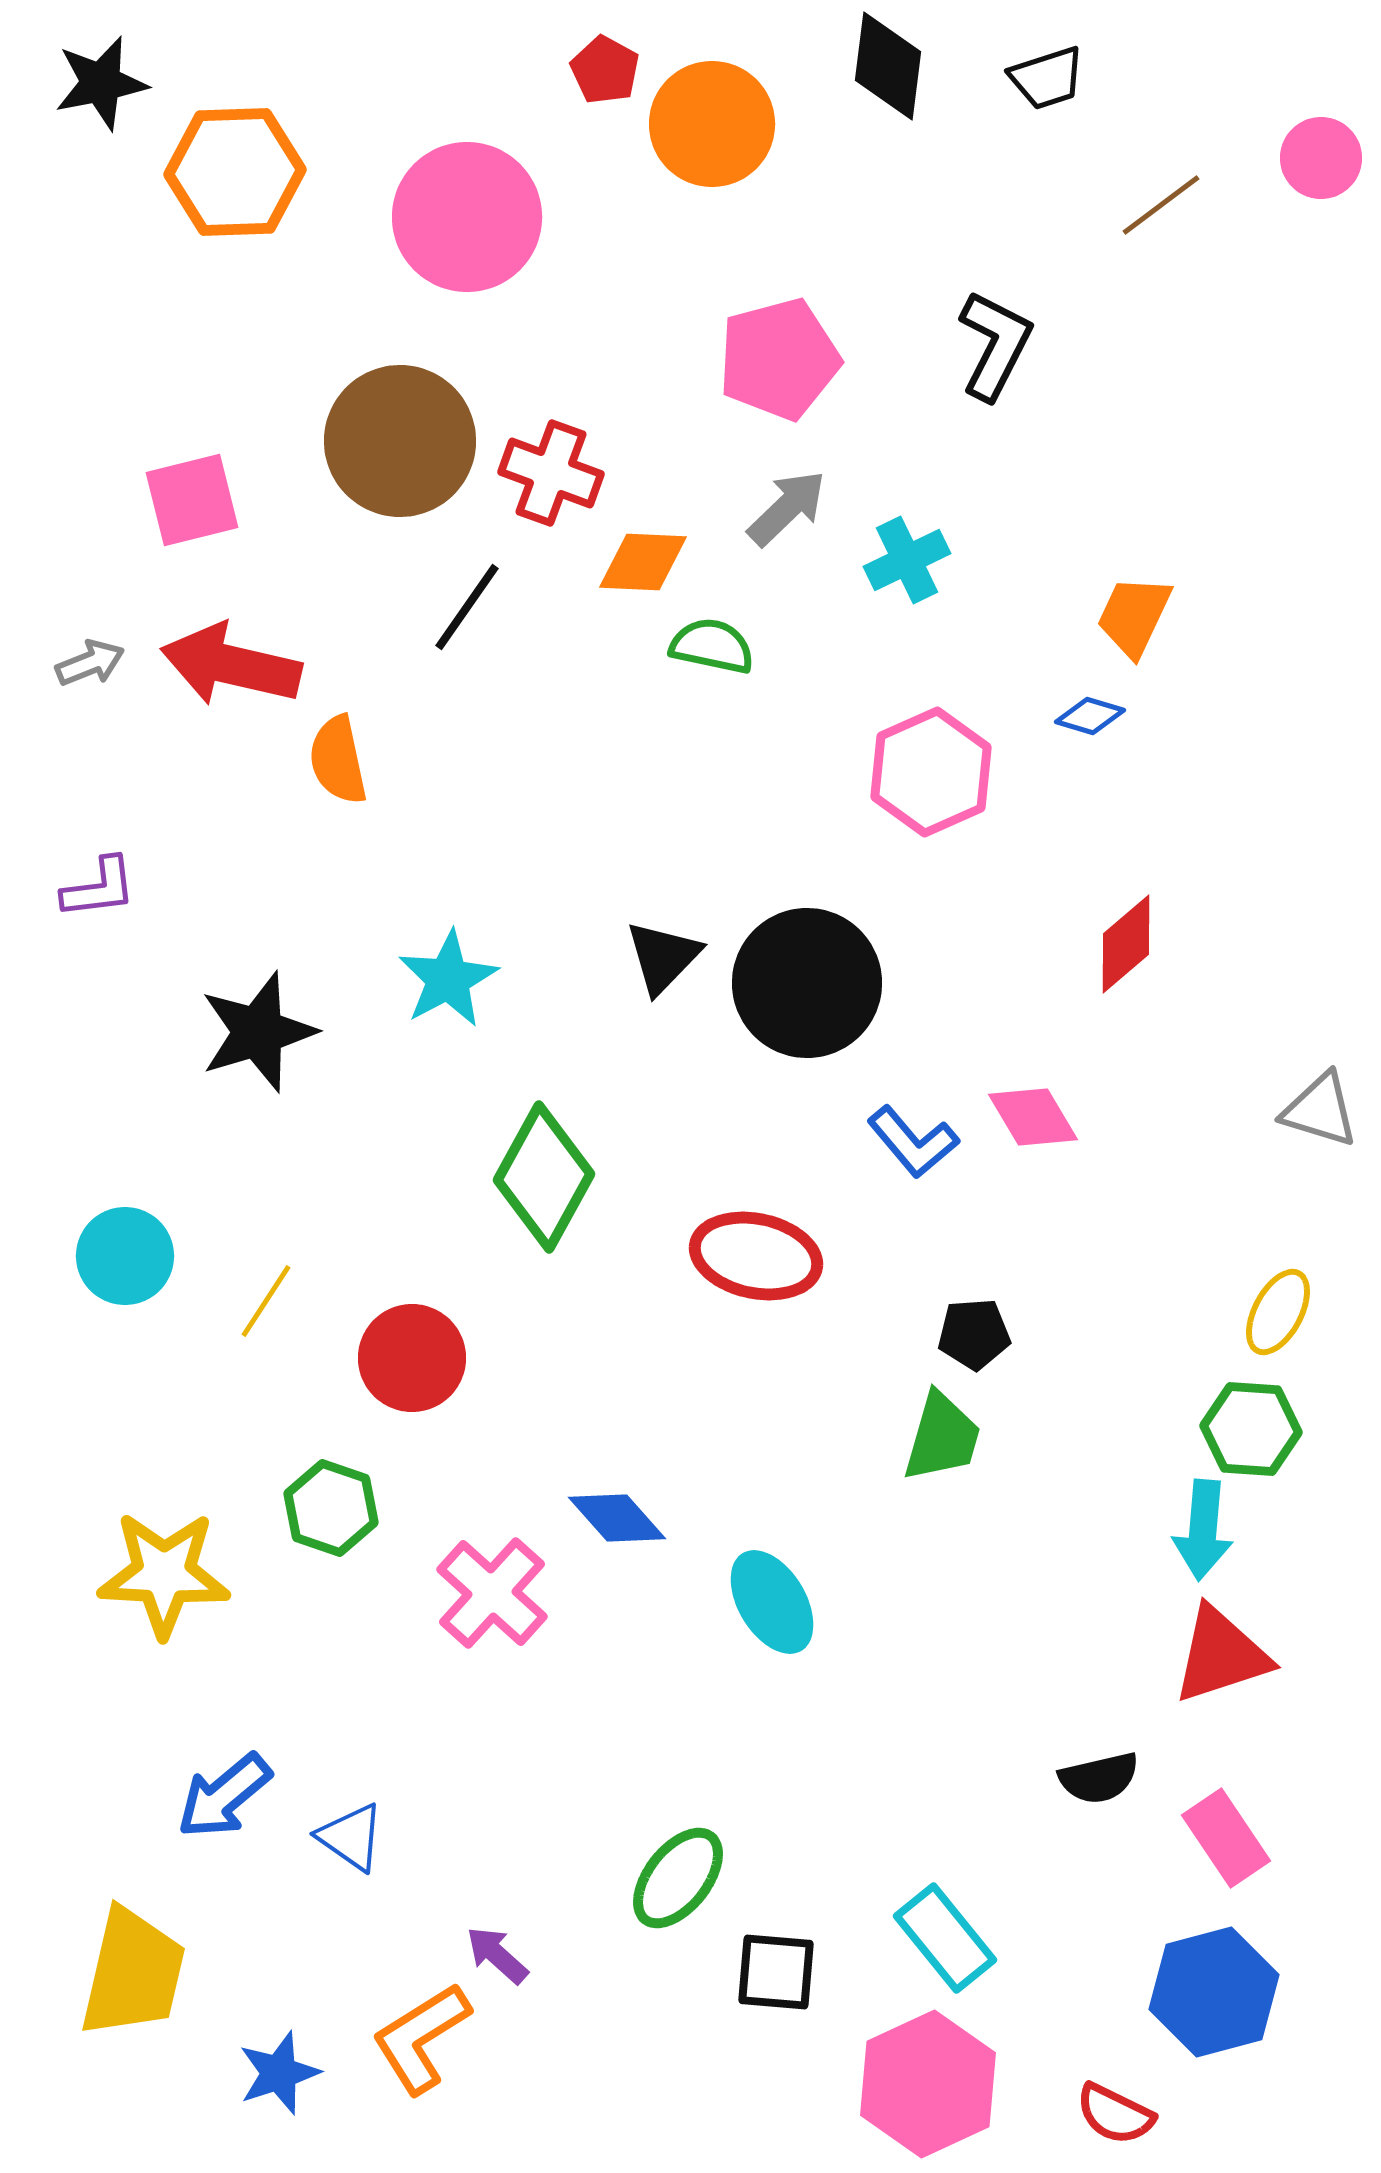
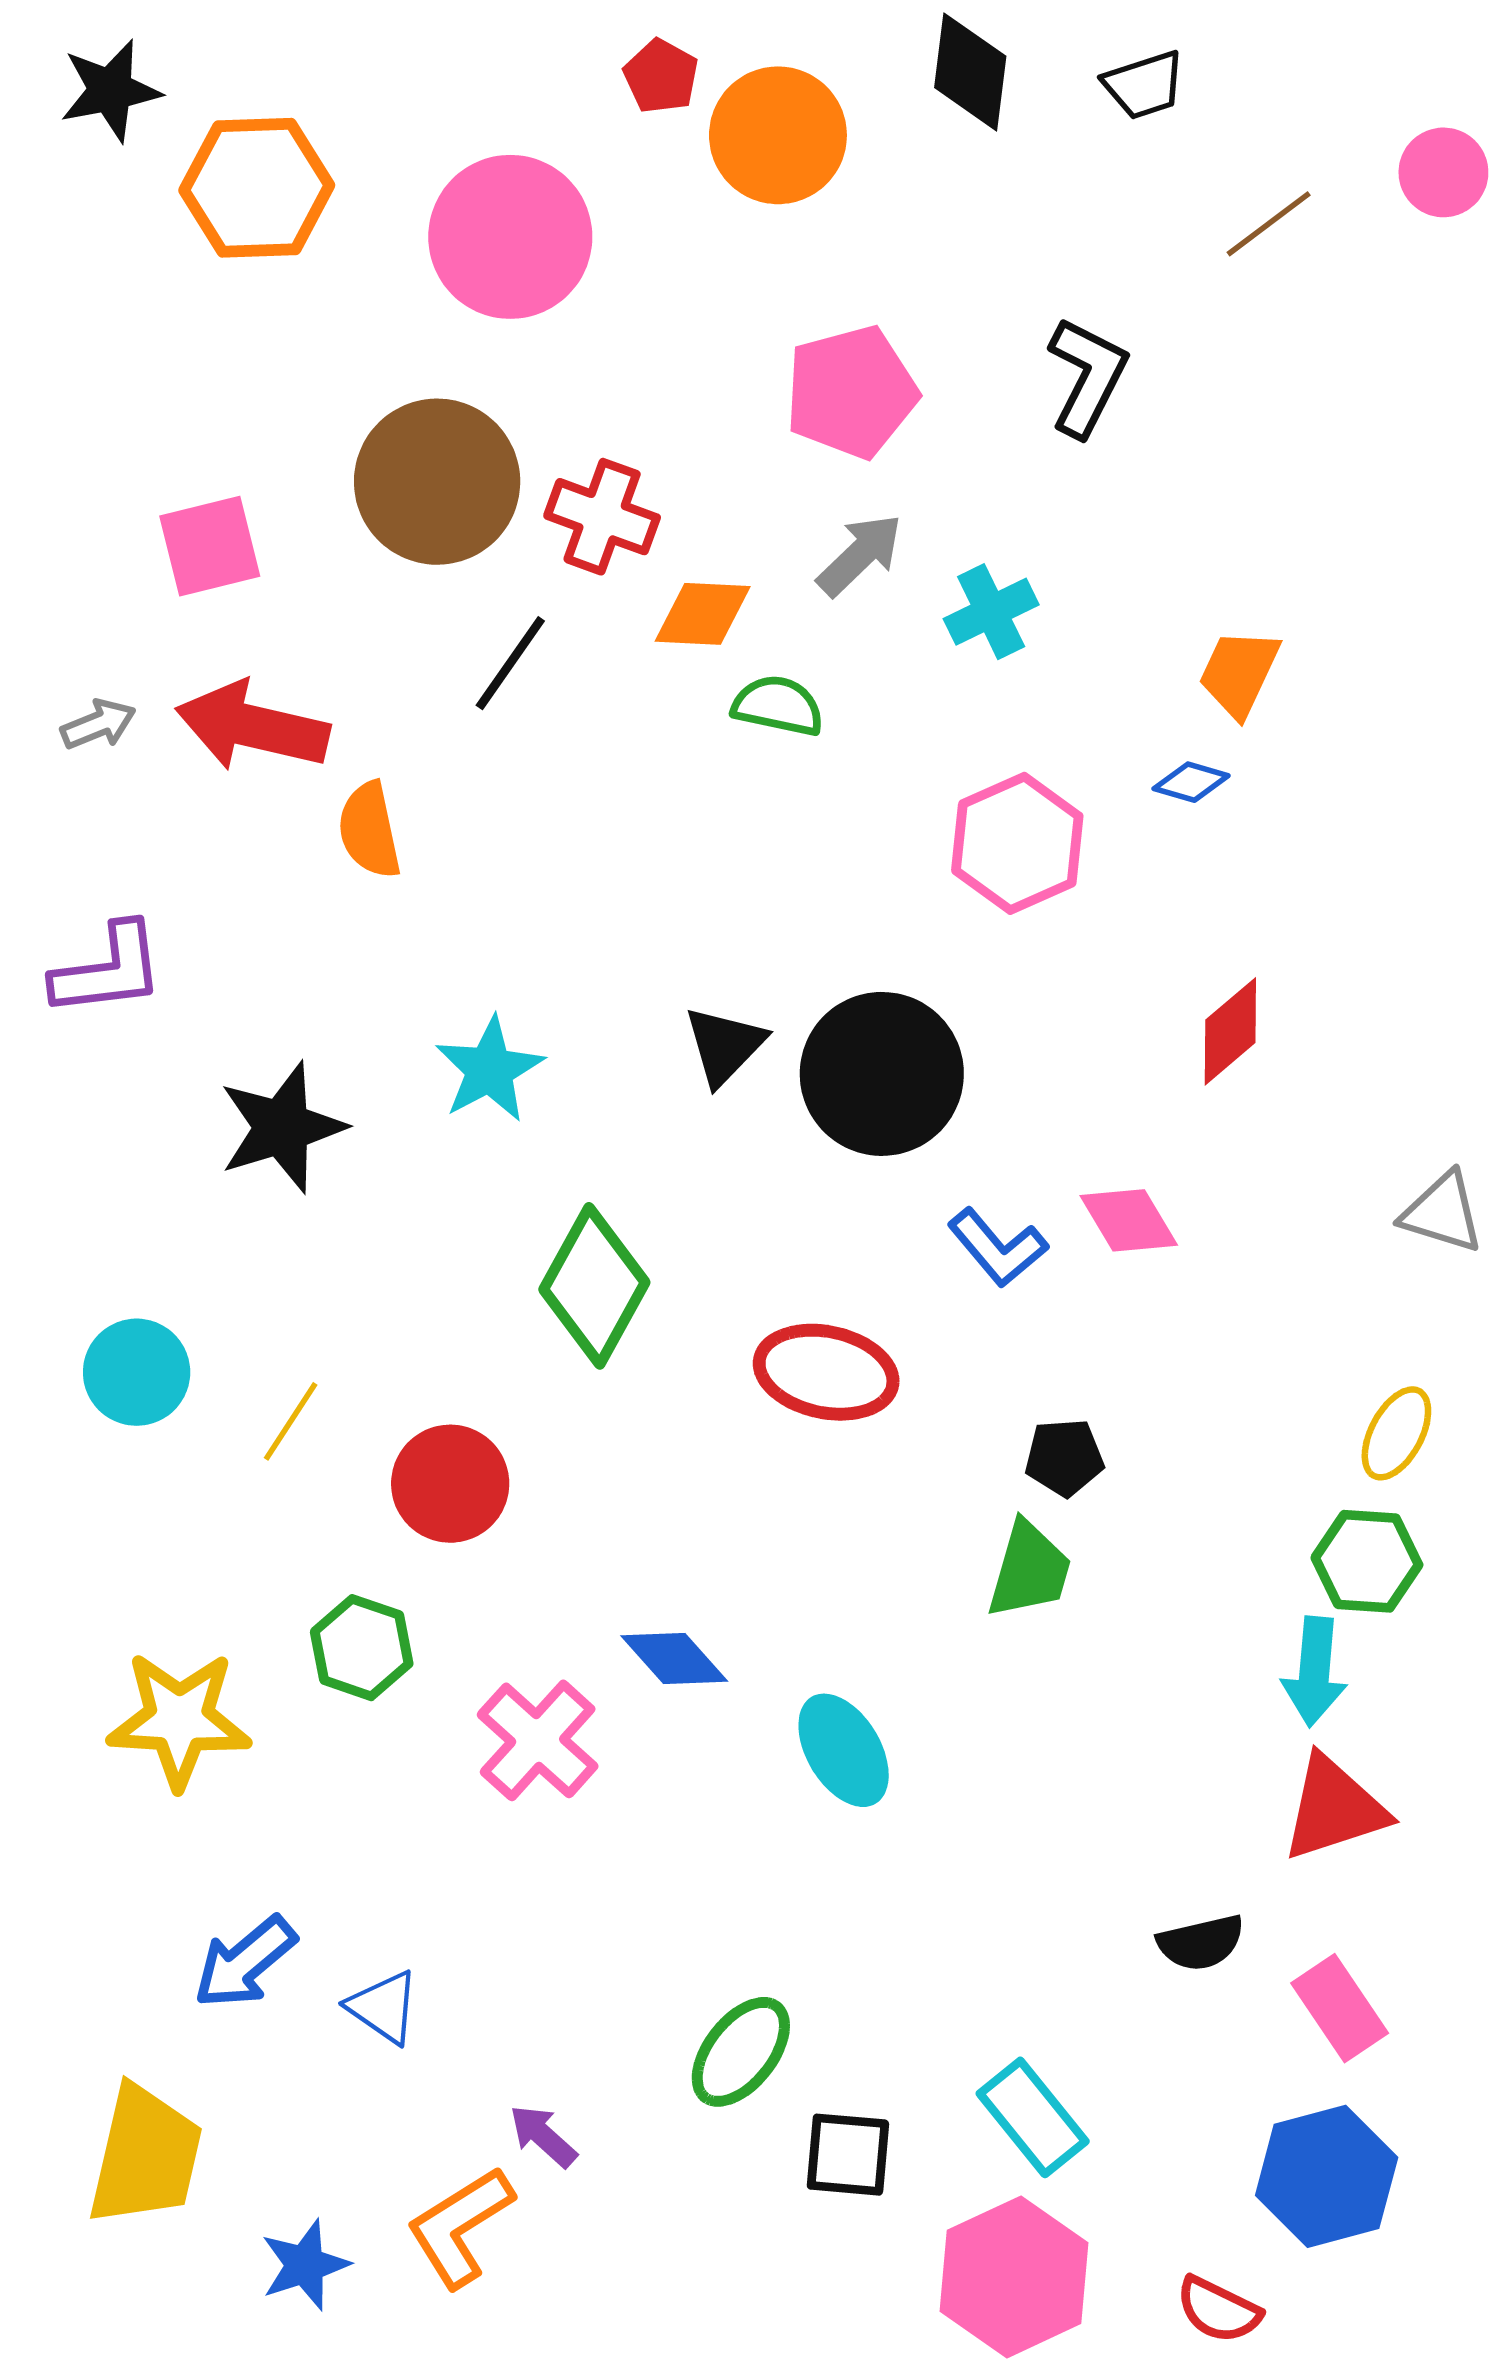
purple L-shape: (99, 888) -> (108, 970), size x1.4

